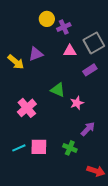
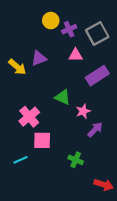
gray square: (94, 43) -> (97, 33), moved
purple rectangle: (90, 70) -> (97, 76), size x1.5
purple arrow: (88, 129) -> (95, 130), moved
pink square: (39, 147) -> (42, 140), moved

